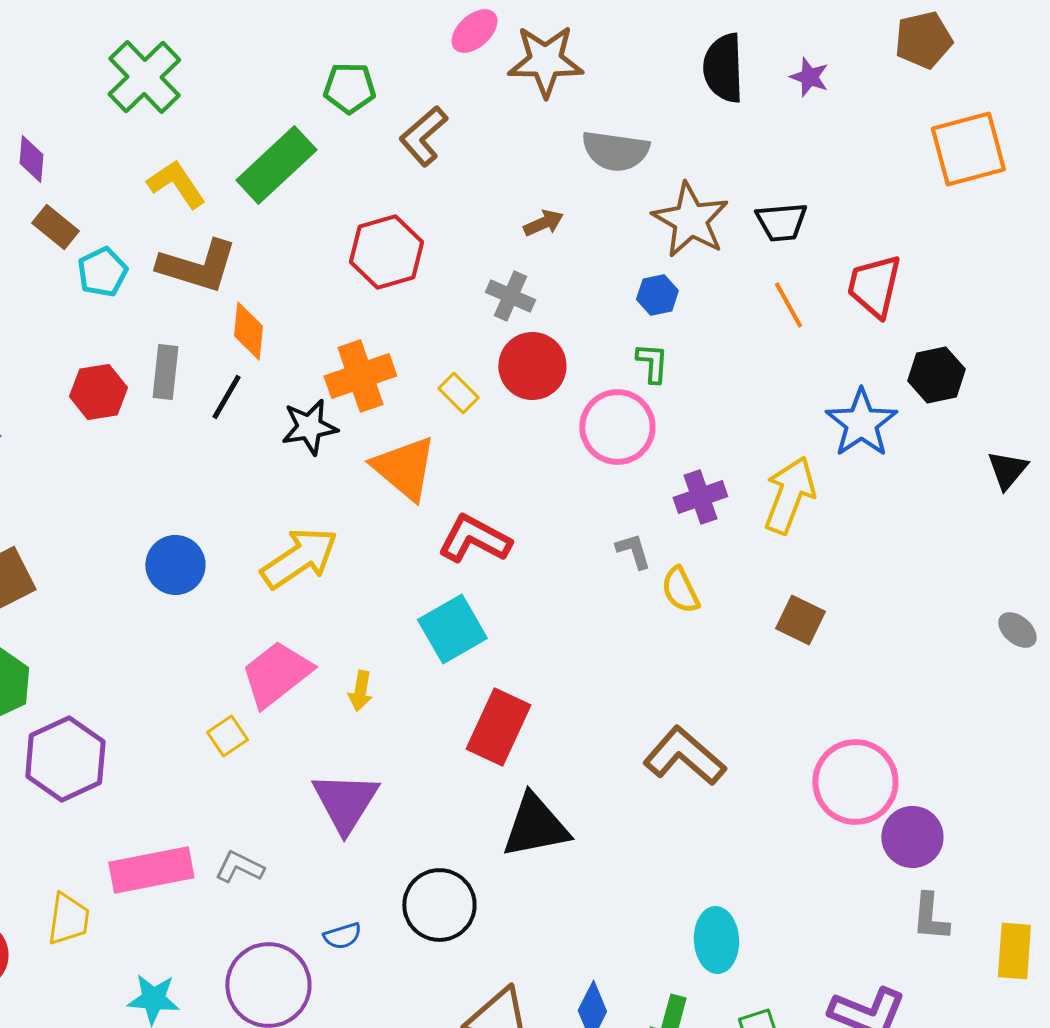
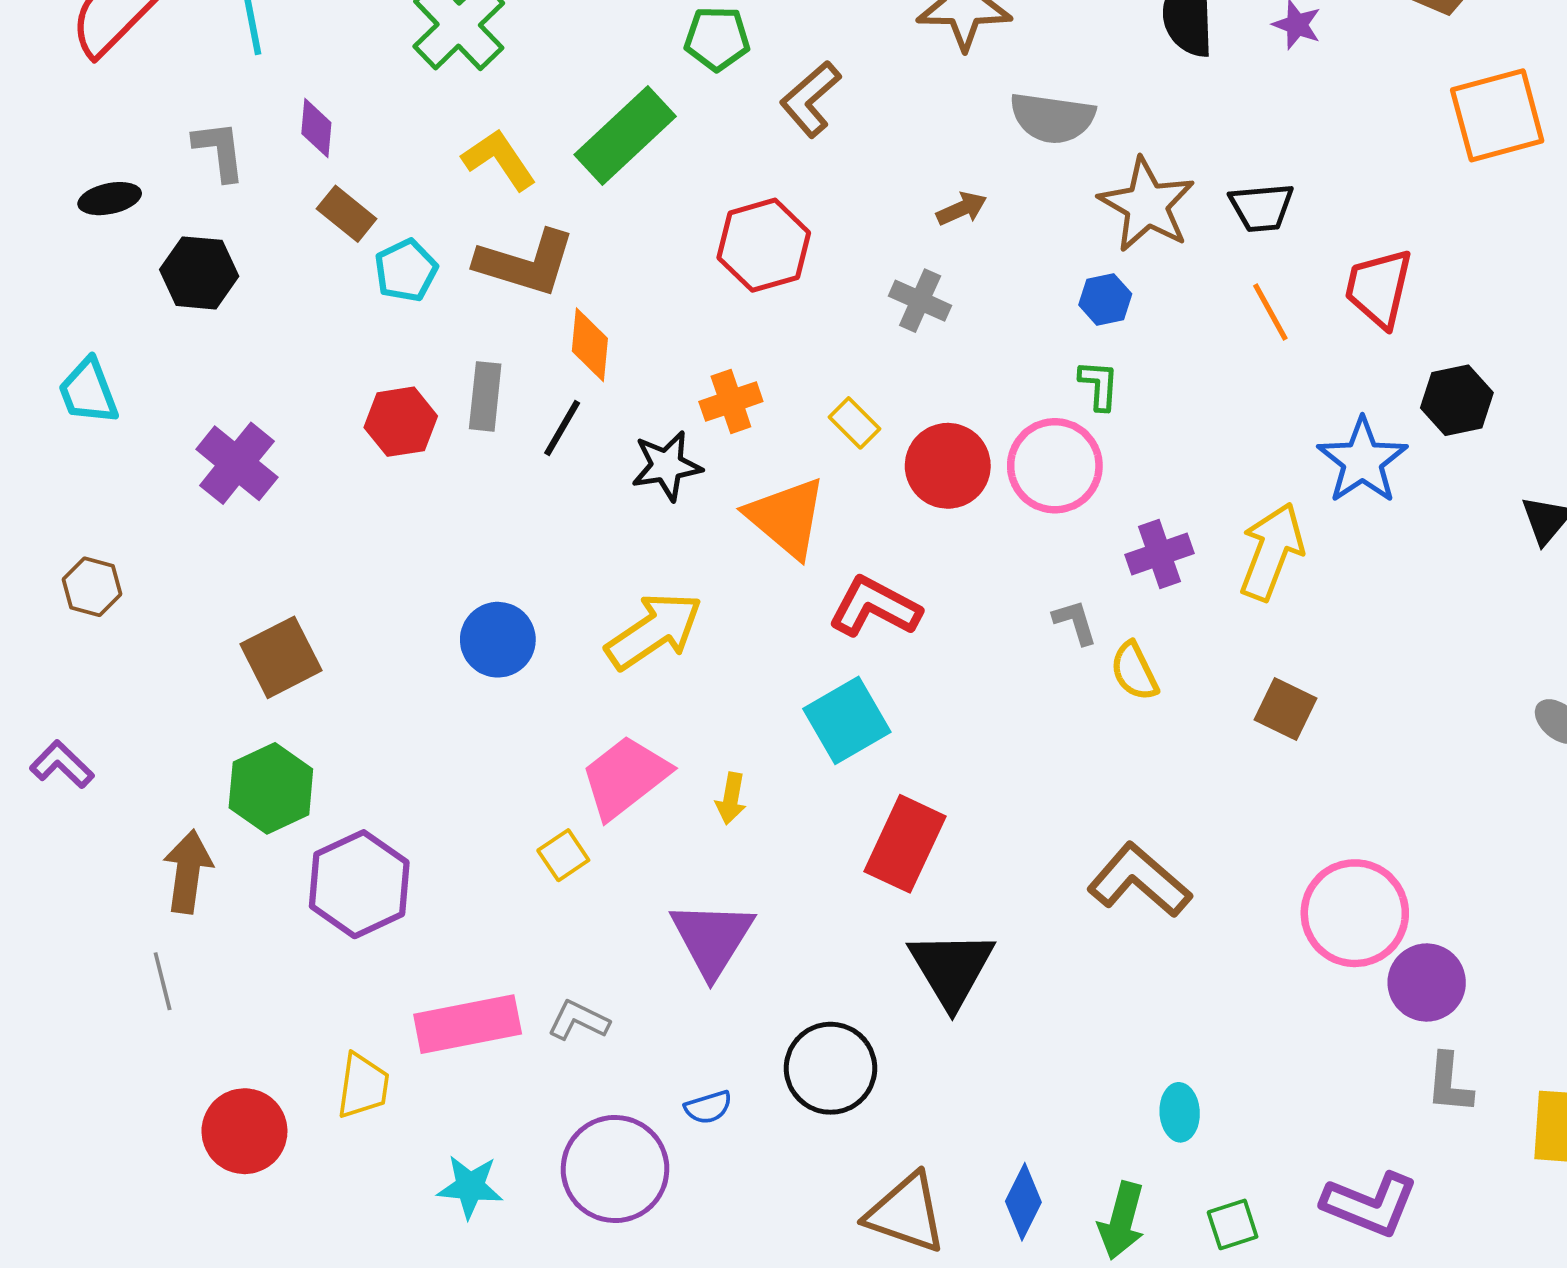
red circle: (532, 366) -> (948, 466), moved
orange cross: (360, 376) -> (731, 401), size x0.7
black triangle: (535, 826) -> (952, 969), turned -50
cyan ellipse: (716, 940) -> (1180, 1112), size x0.7

